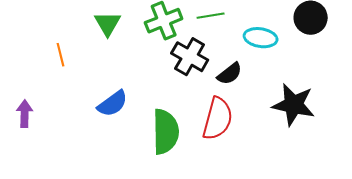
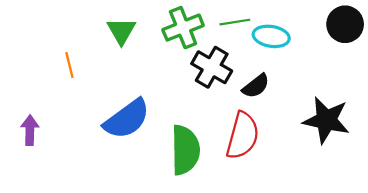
cyan ellipse: (261, 38) -> (271, 36), moved
blue semicircle: (113, 104) -> (127, 119), size x1.4

